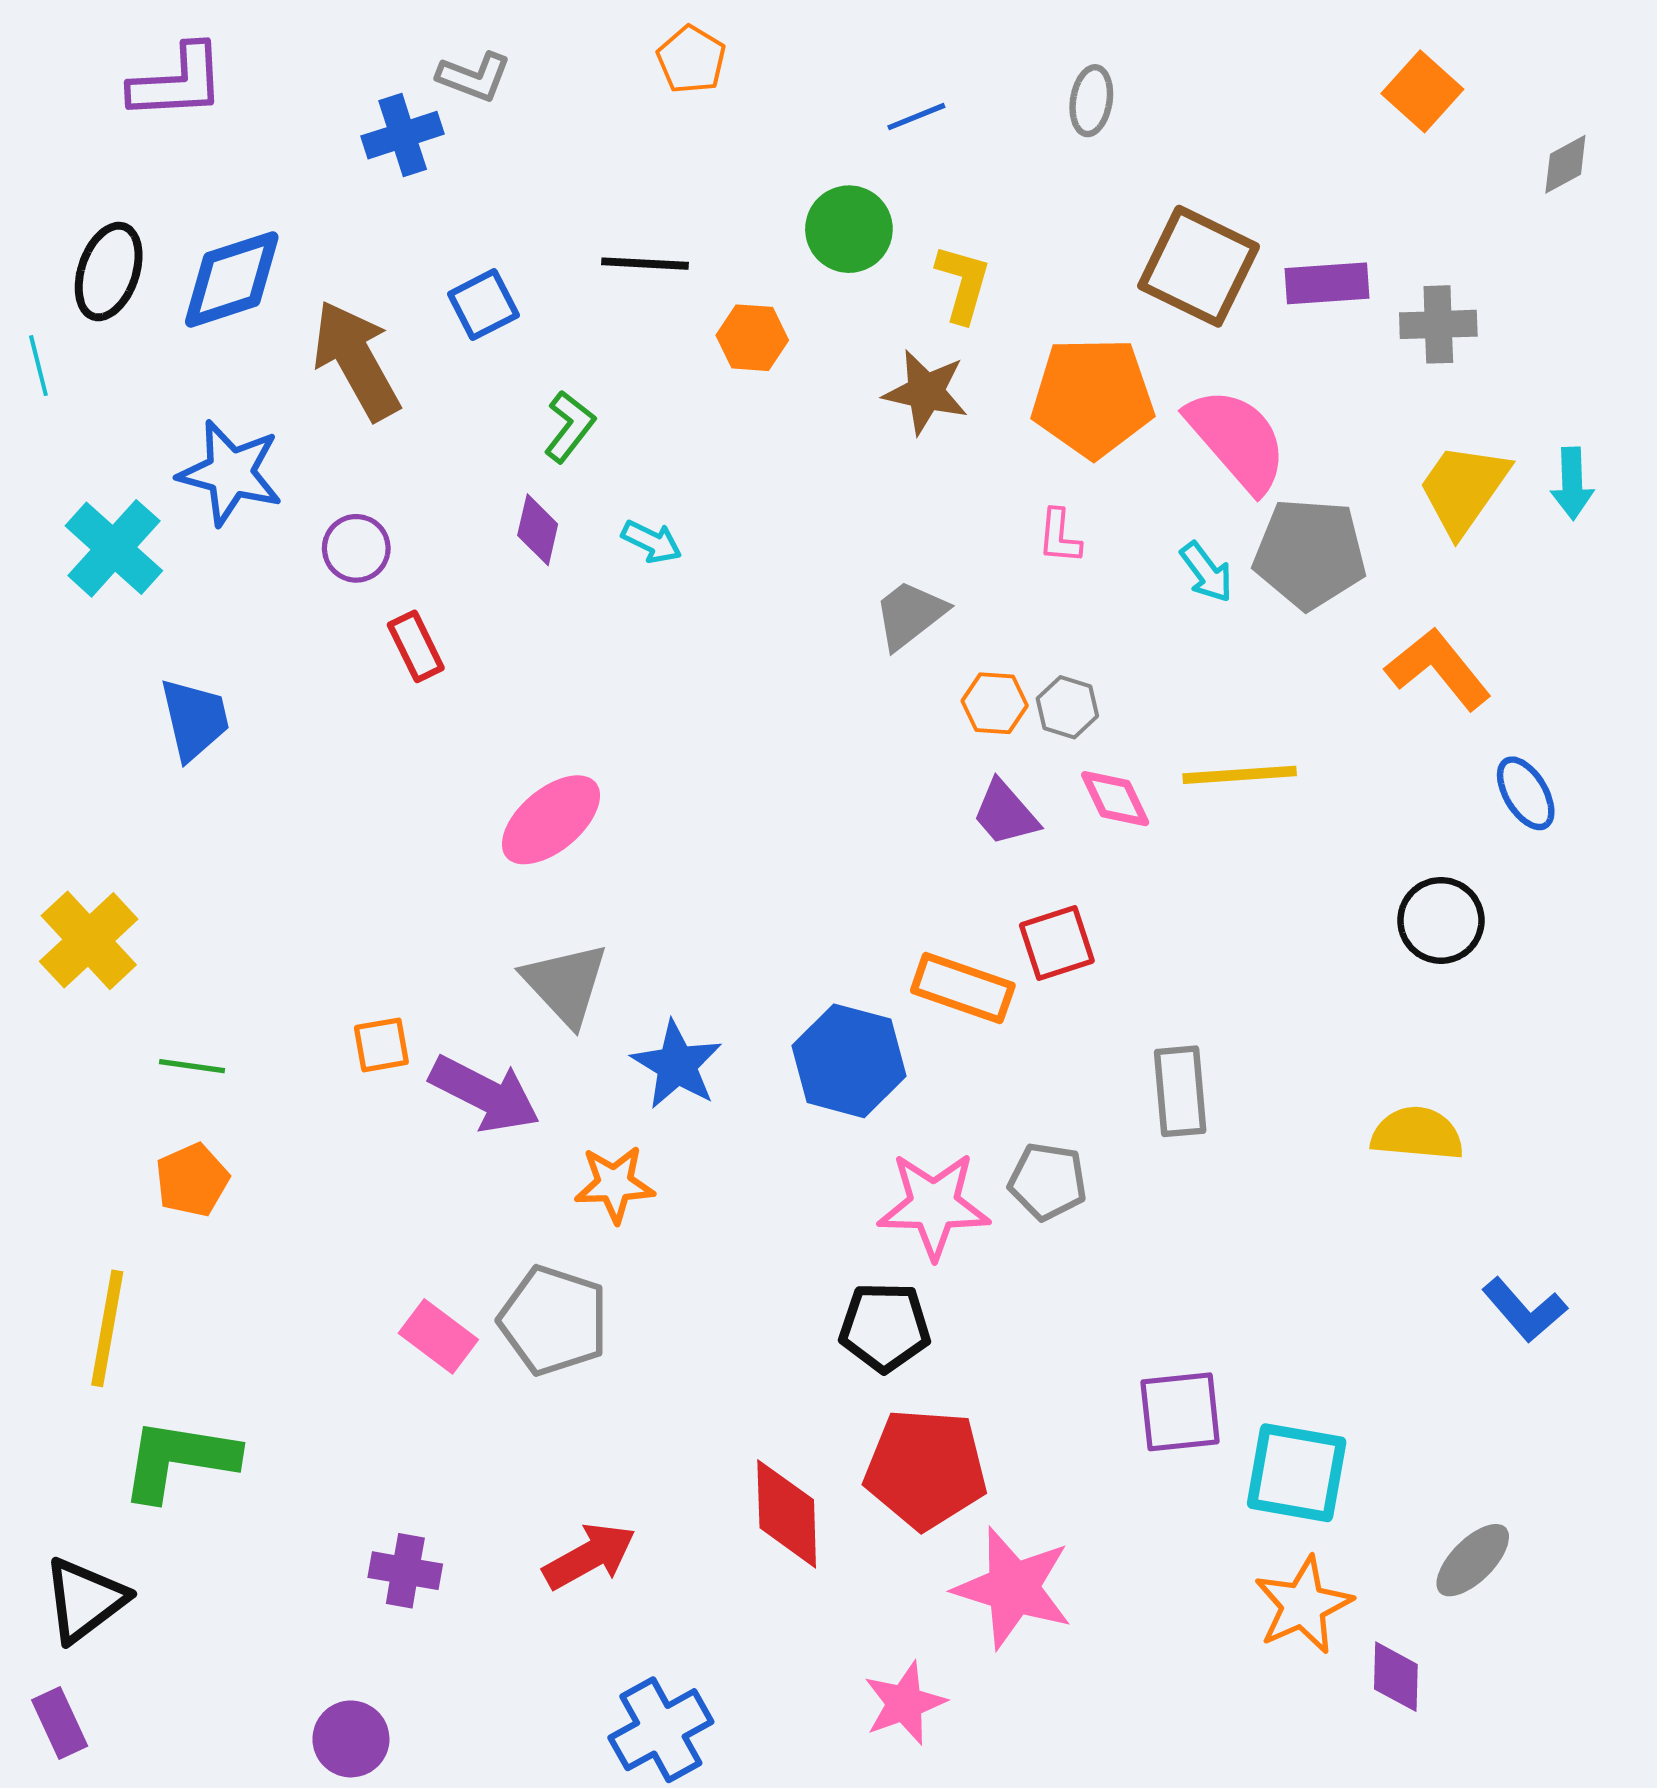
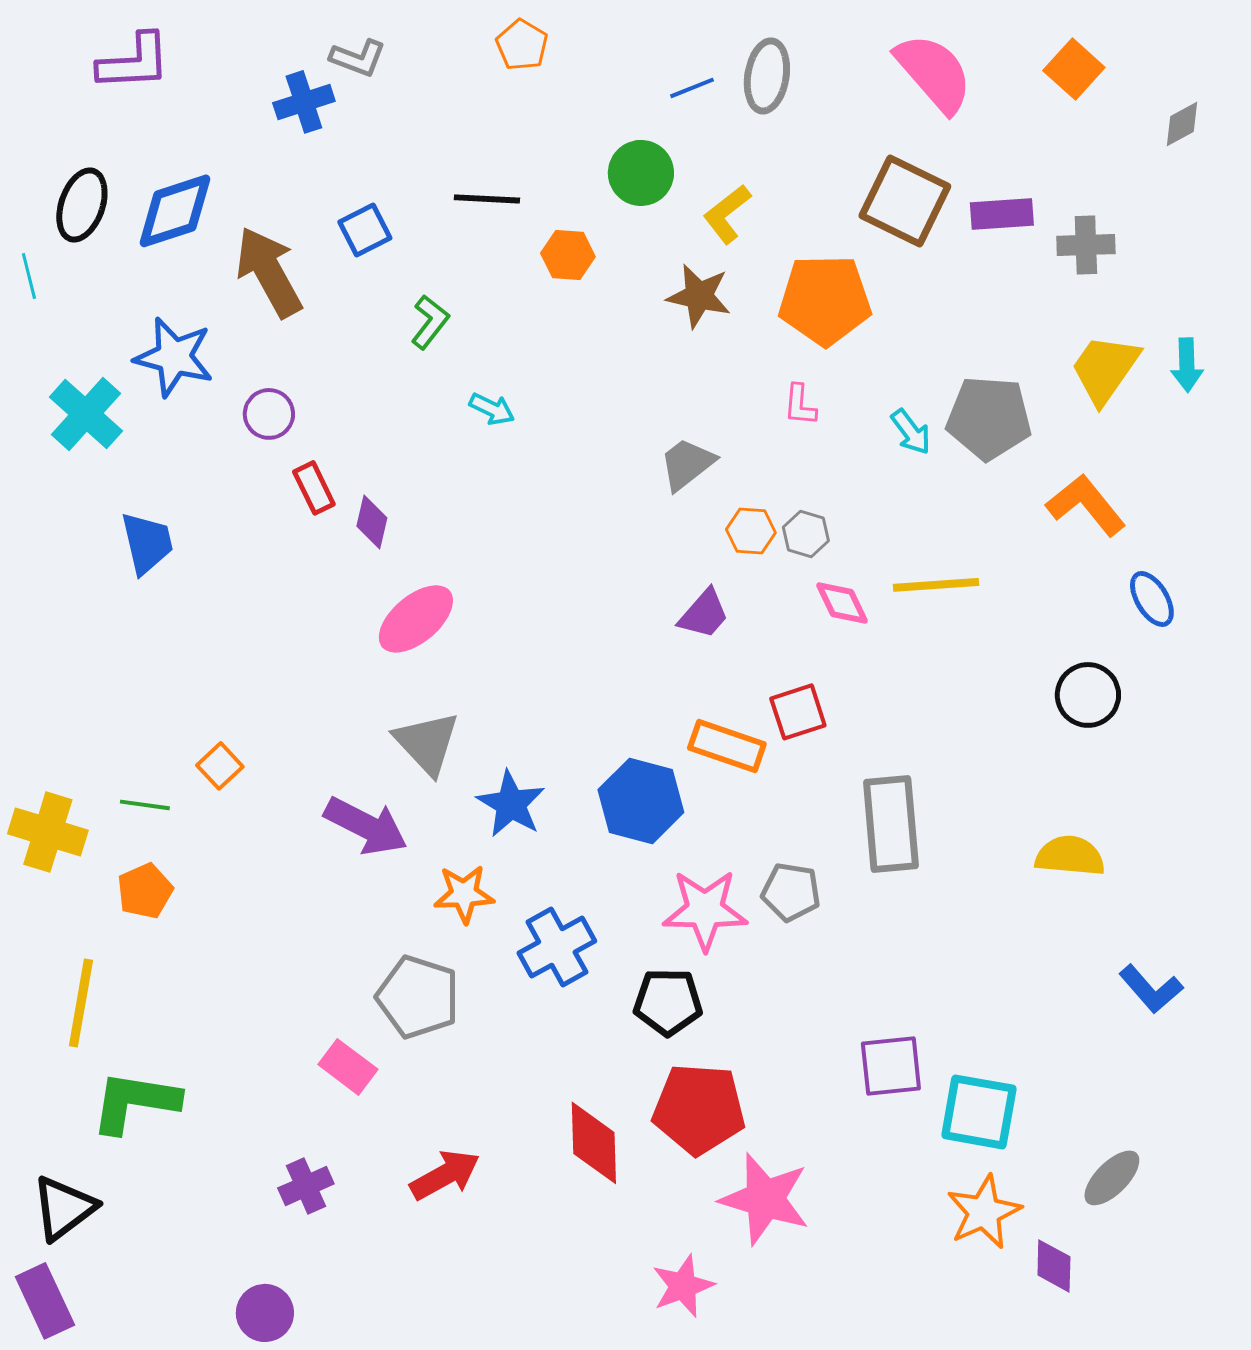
gray ellipse: (1091, 101) -> (767, 76), moved, size x1.4
yellow L-shape: (963, 283) -> (727, 214), turned -144
pink semicircle: (1237, 440) -> (934, 73), moved
purple diamond: (538, 530) -> (372, 522), moved
purple trapezoid: (1005, 813) -> (704, 614), moved, turned -98
yellow cross: (89, 940) -> (48, 832), moved, turned -30
orange square: (381, 1045) -> (220, 766), moved, turned -33
gray rectangle: (1180, 1091) -> (891, 824), size x1.4
pink rectangle: (438, 1336) -> (348, 1067), moved
purple cross: (405, 1571) -> (306, 1186), turned -34
purple rectangle: (60, 1723) -> (45, 1301), size x1.4
blue cross: (661, 1730) -> (557, 947), moved

